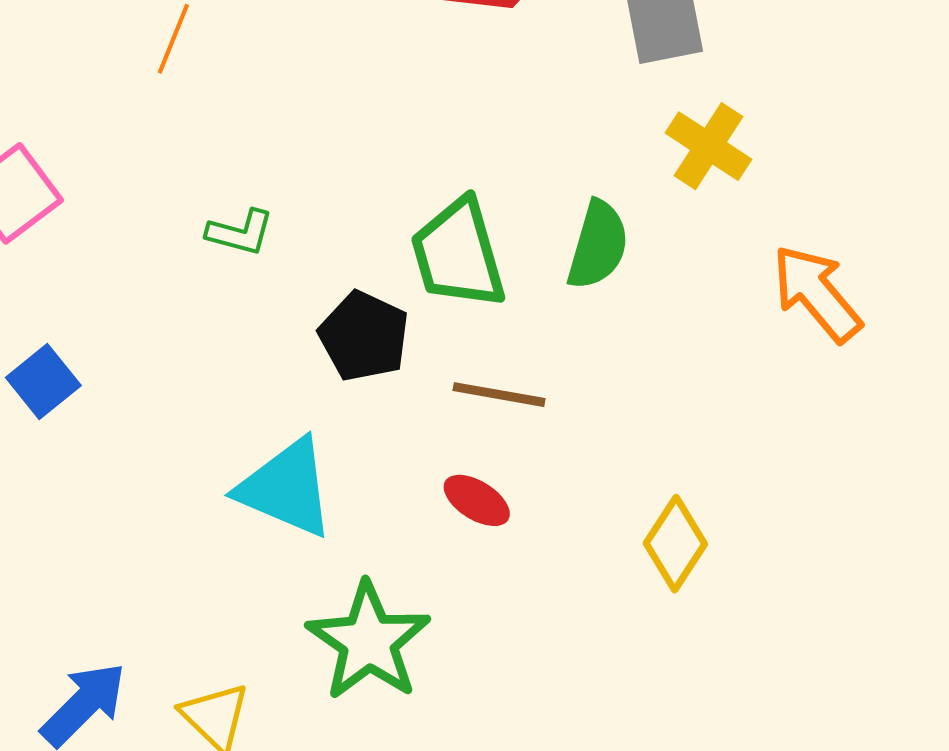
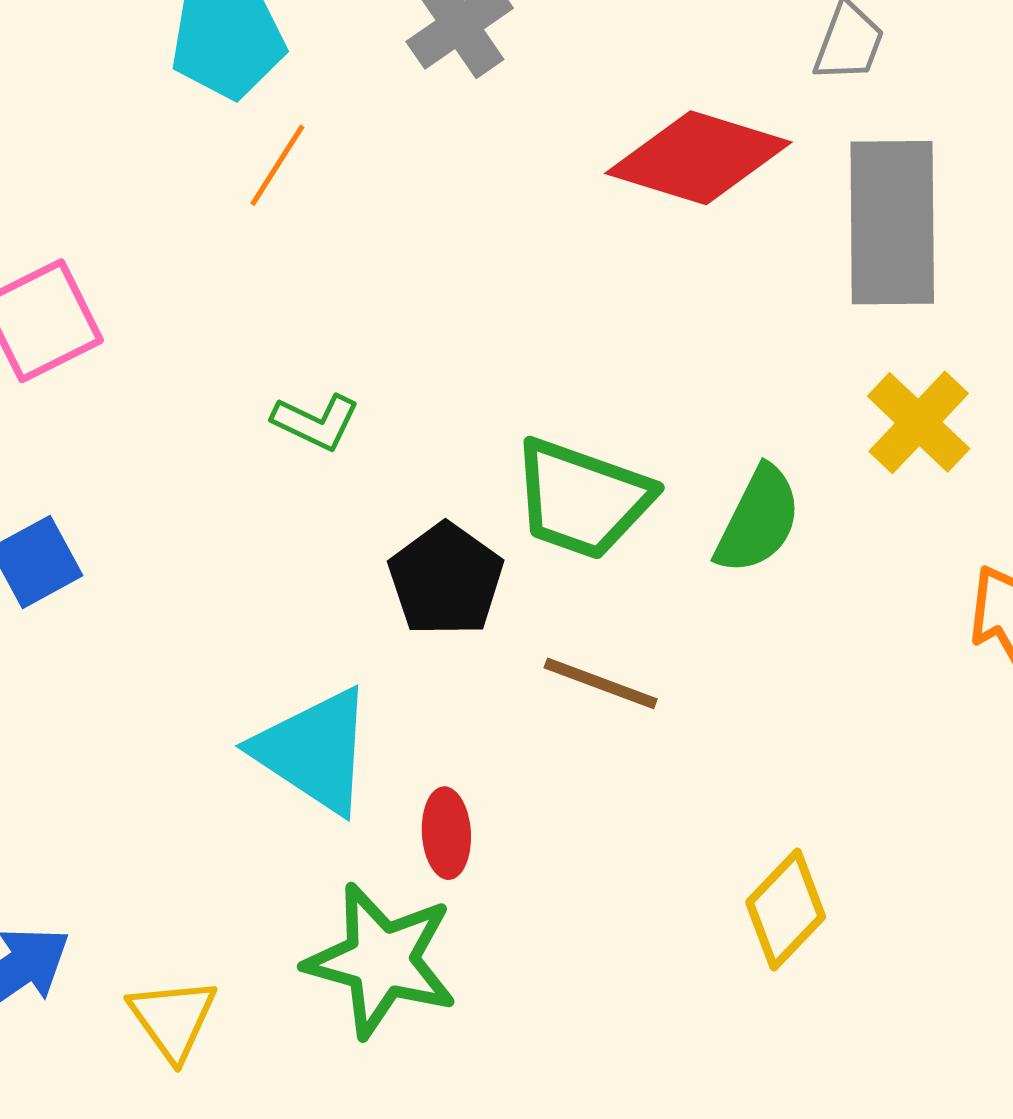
green trapezoid: (458, 254) -> (582, 499), turned -65
red ellipse: (477, 500) -> (446, 833), moved, turned 44
green star: (369, 641) -> (381, 960), turned -30

